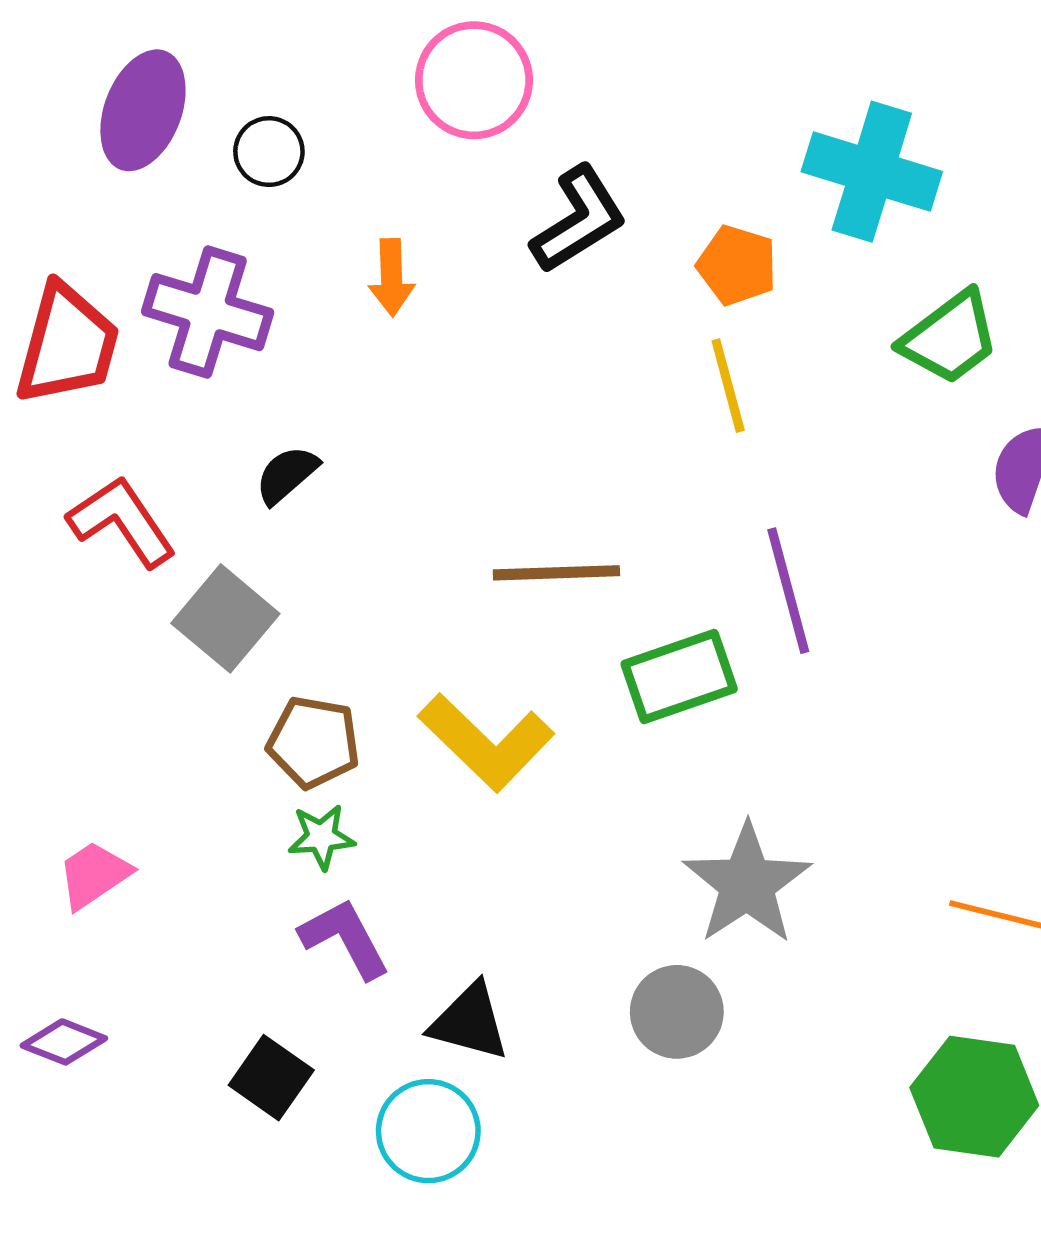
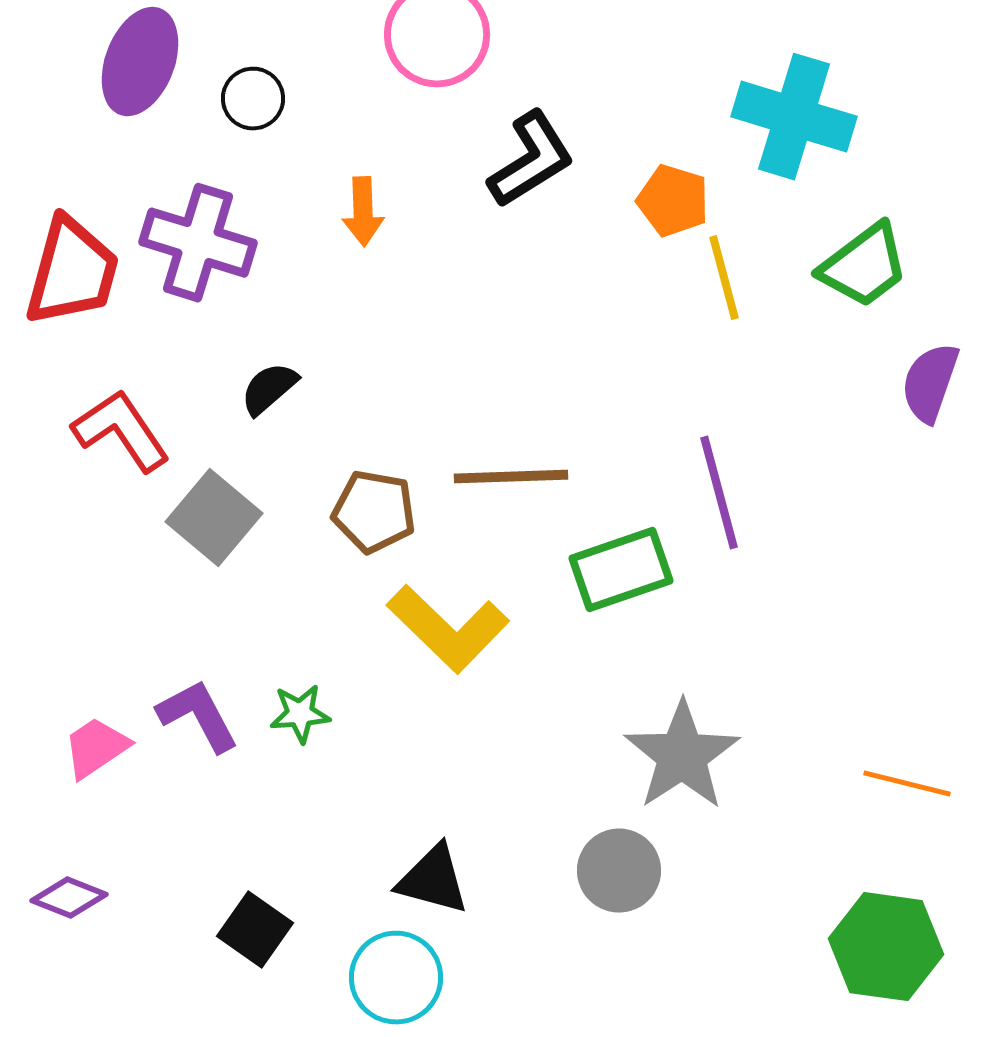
yellow line: (728, 386) -> (724, 278), moved
brown pentagon: (314, 742) -> (374, 512), moved
purple L-shape: (345, 938) -> (198, 716), moved

